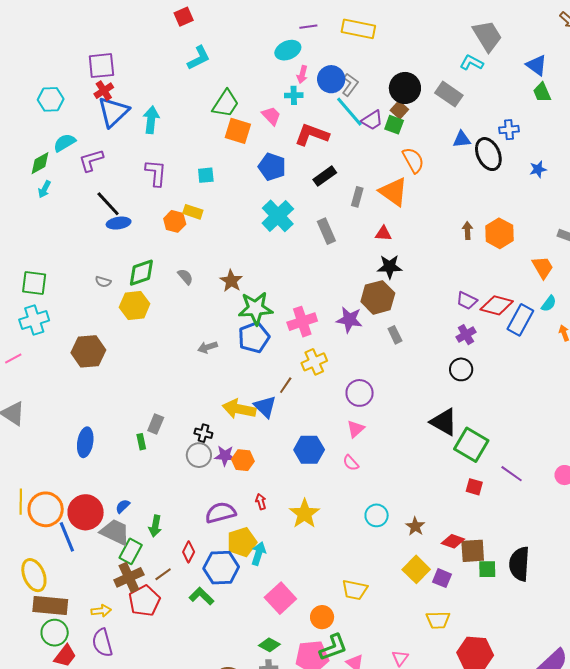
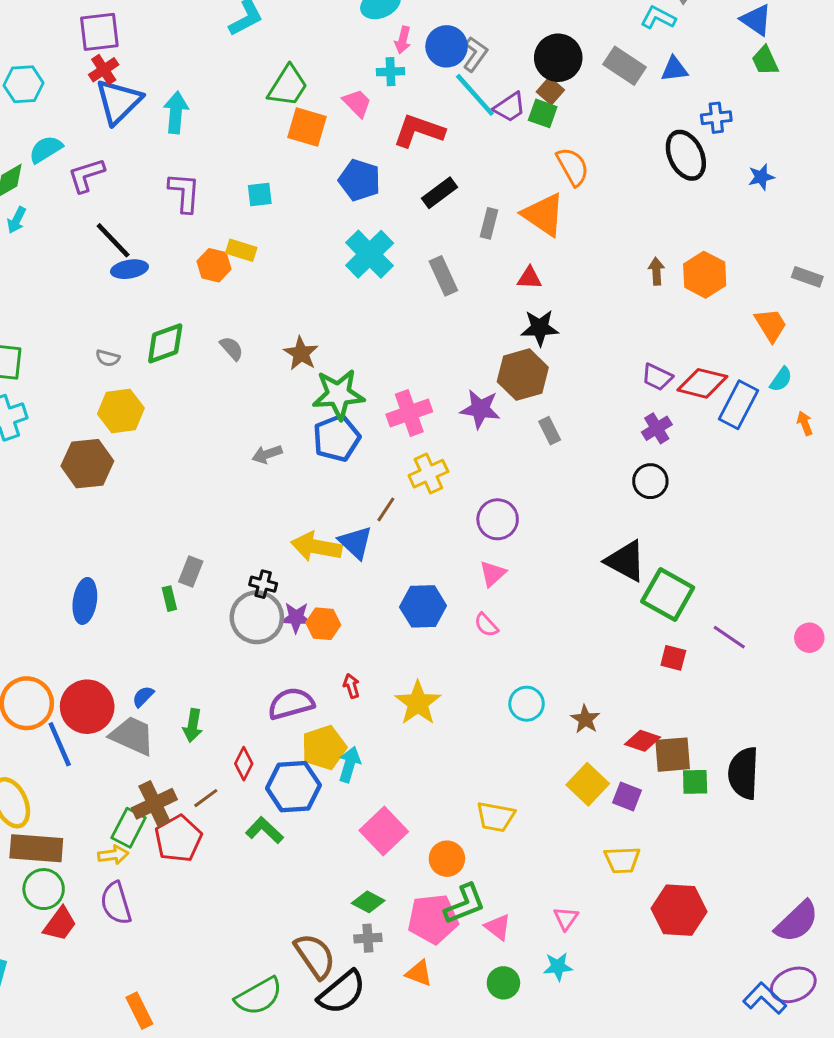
blue triangle: (462, 139) -> (674, 69), moved
yellow hexagon: (135, 305) -> (121, 411), moved
gray circle: (199, 455) -> (257, 617), size x1.4
green rectangle: (131, 551) -> (129, 828), moved

